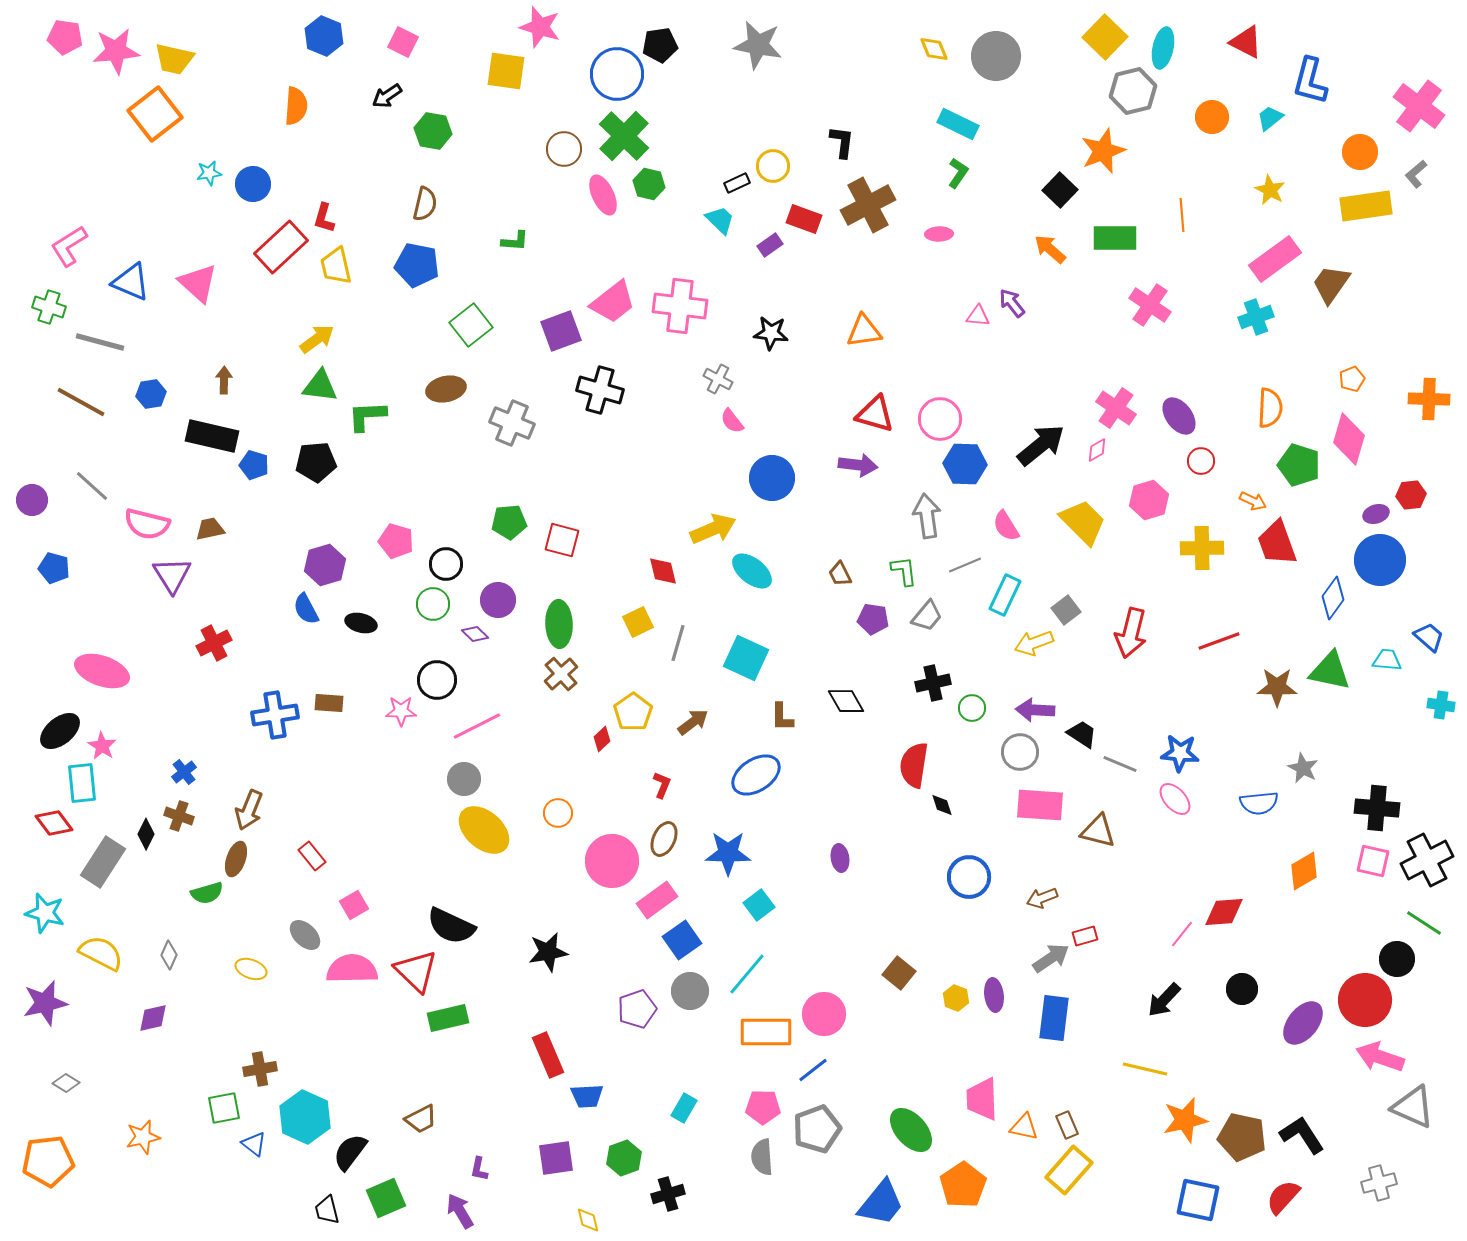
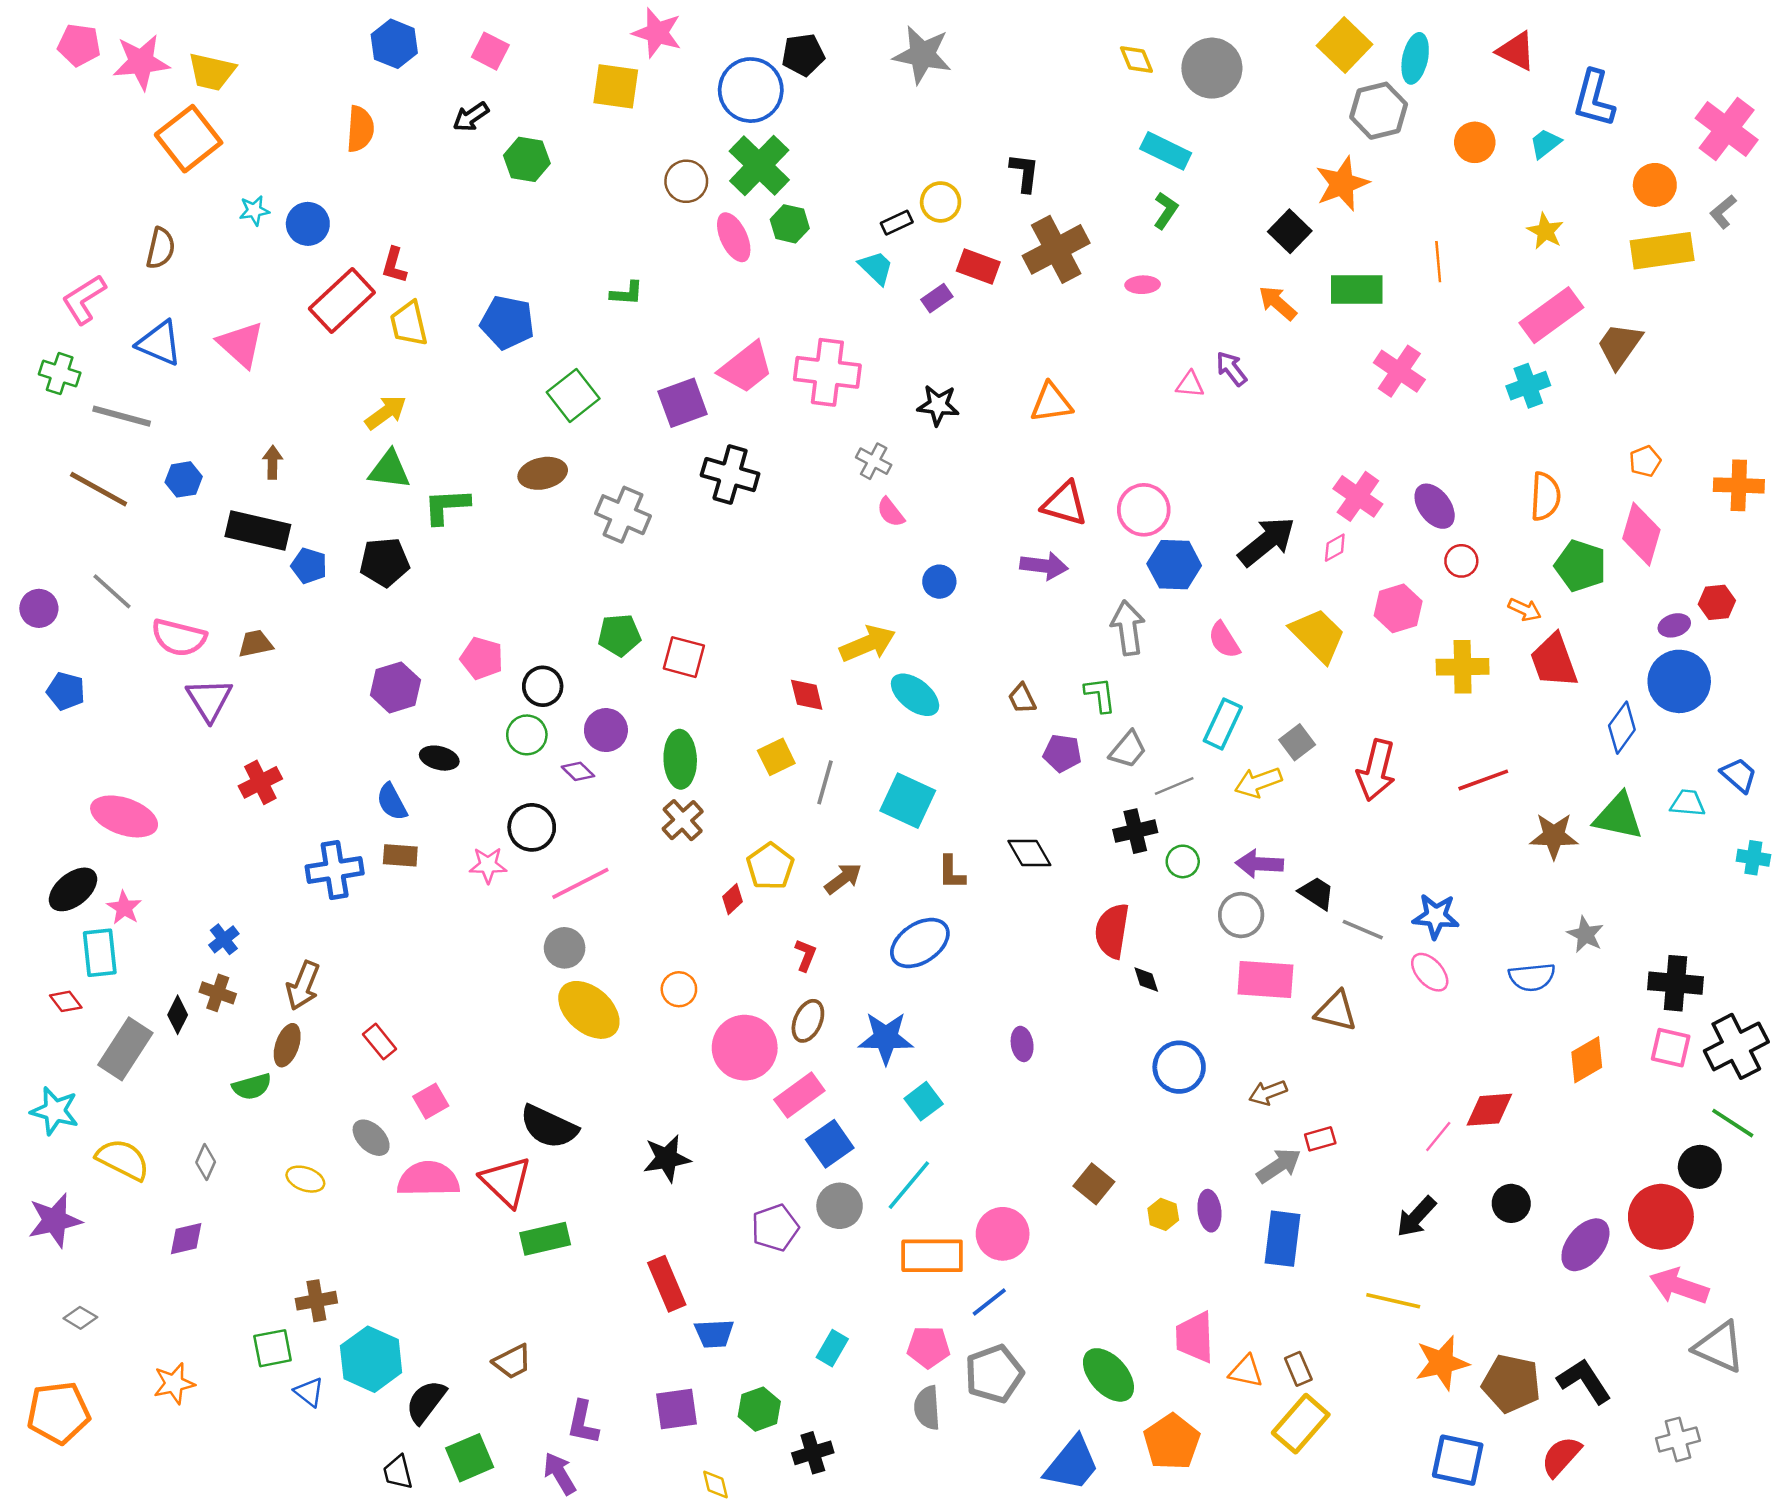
brown semicircle: (425, 204) -> (161, 248), moved
blue circle: (772, 478) -> (939, 582), size x0.6
gray line: (965, 565) -> (1174, 786), moved
blue semicircle: (306, 609) -> (392, 802), moved
red diamond: (54, 823) -> (66, 1001), size x0.7
purple L-shape: (479, 1169) -> (583, 1422), size x1.5

